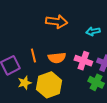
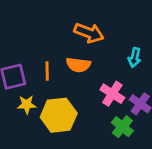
cyan arrow: (93, 31) -> (135, 57), turned -80
orange semicircle: (57, 58) -> (78, 65), moved

